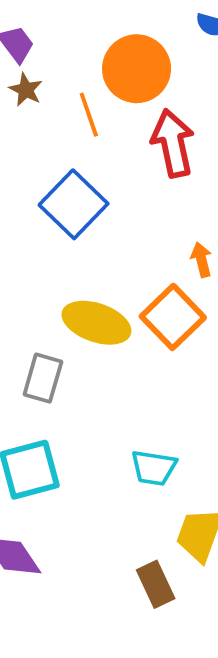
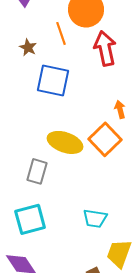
brown star: (26, 90) -> (28, 47), moved
blue square: (74, 204) -> (53, 80), turned -32

